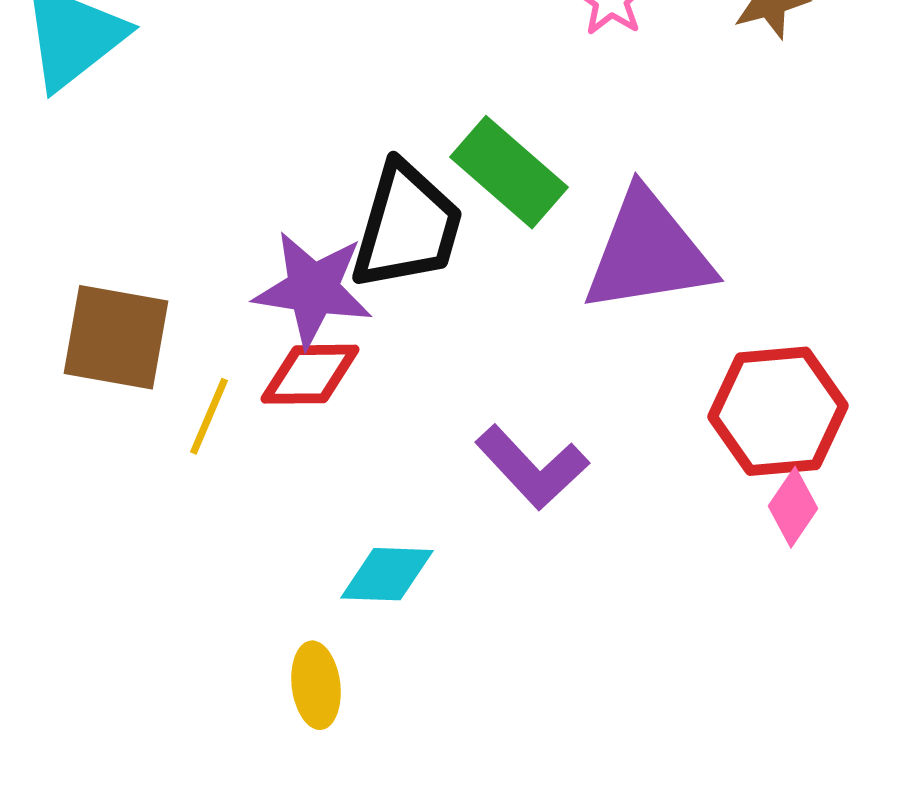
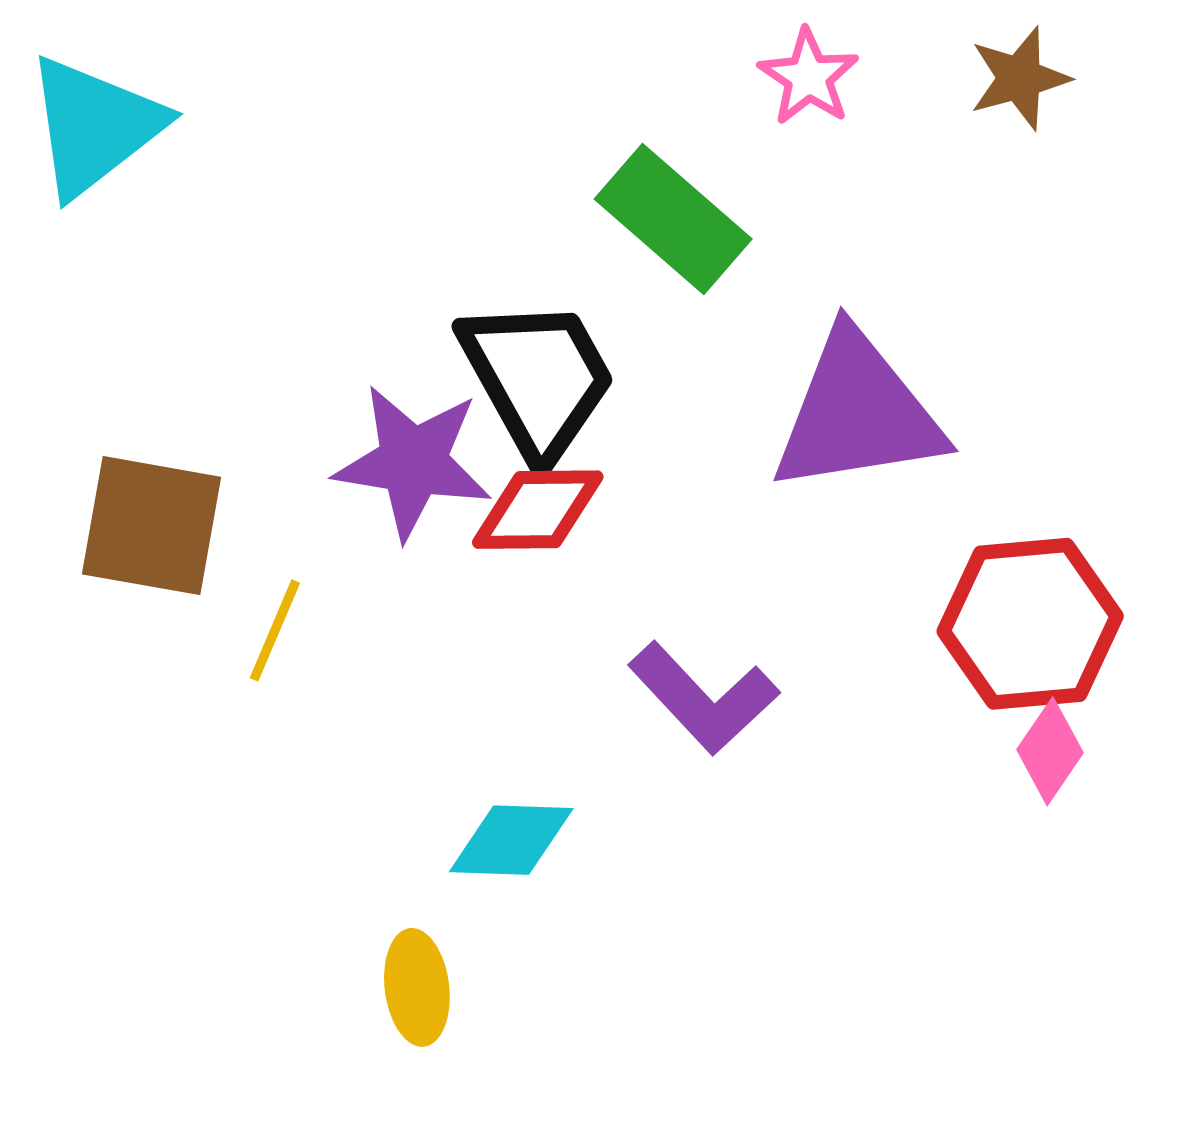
green rectangle: (509, 172) -> (673, 219), moved
black trapezoid: (407, 226) -> (538, 378), turned -45
red diamond: (310, 374) -> (538, 510), moved

